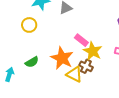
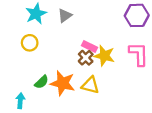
orange star: (62, 58) -> (63, 83), moved
brown cross: (86, 66) -> (86, 58), moved, turned 32

